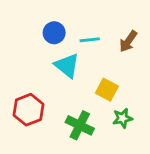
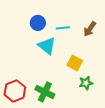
red hexagon: (28, 110) -> (15, 91), moved
green cross: (80, 125) -> (45, 92), moved

